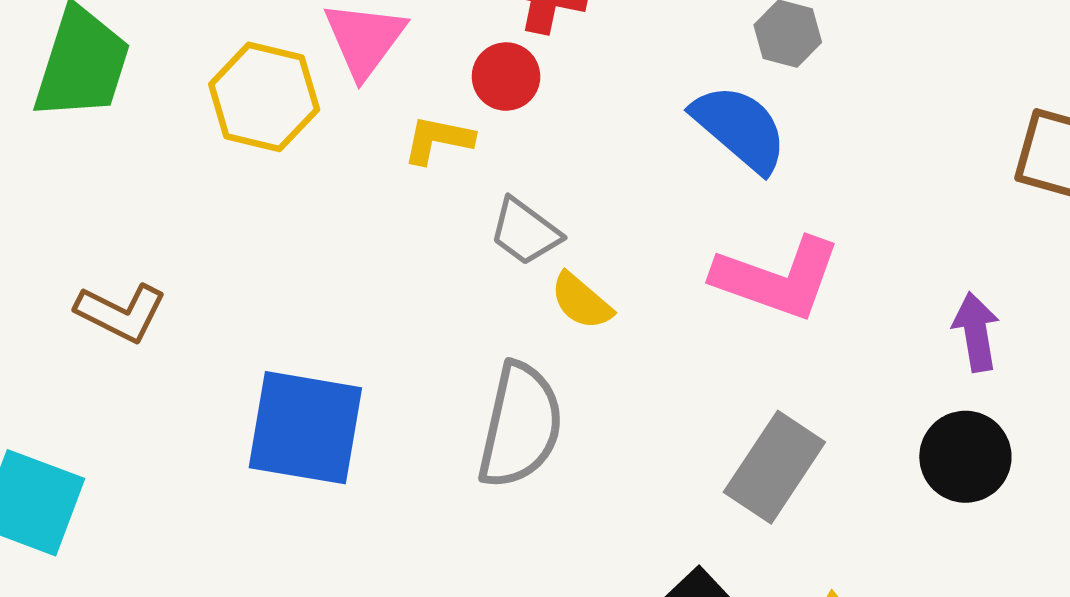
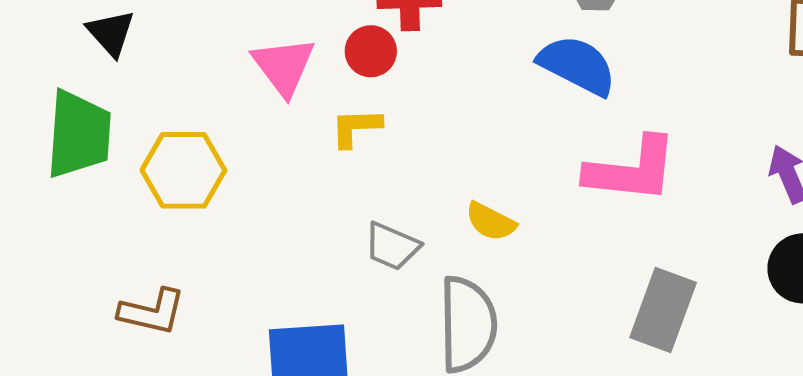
red circle: (506, 77) -> (371, 51), moved
yellow hexagon: (264, 97) -> (183, 170), moved
gray trapezoid: (525, 232) -> (392, 246), moved

